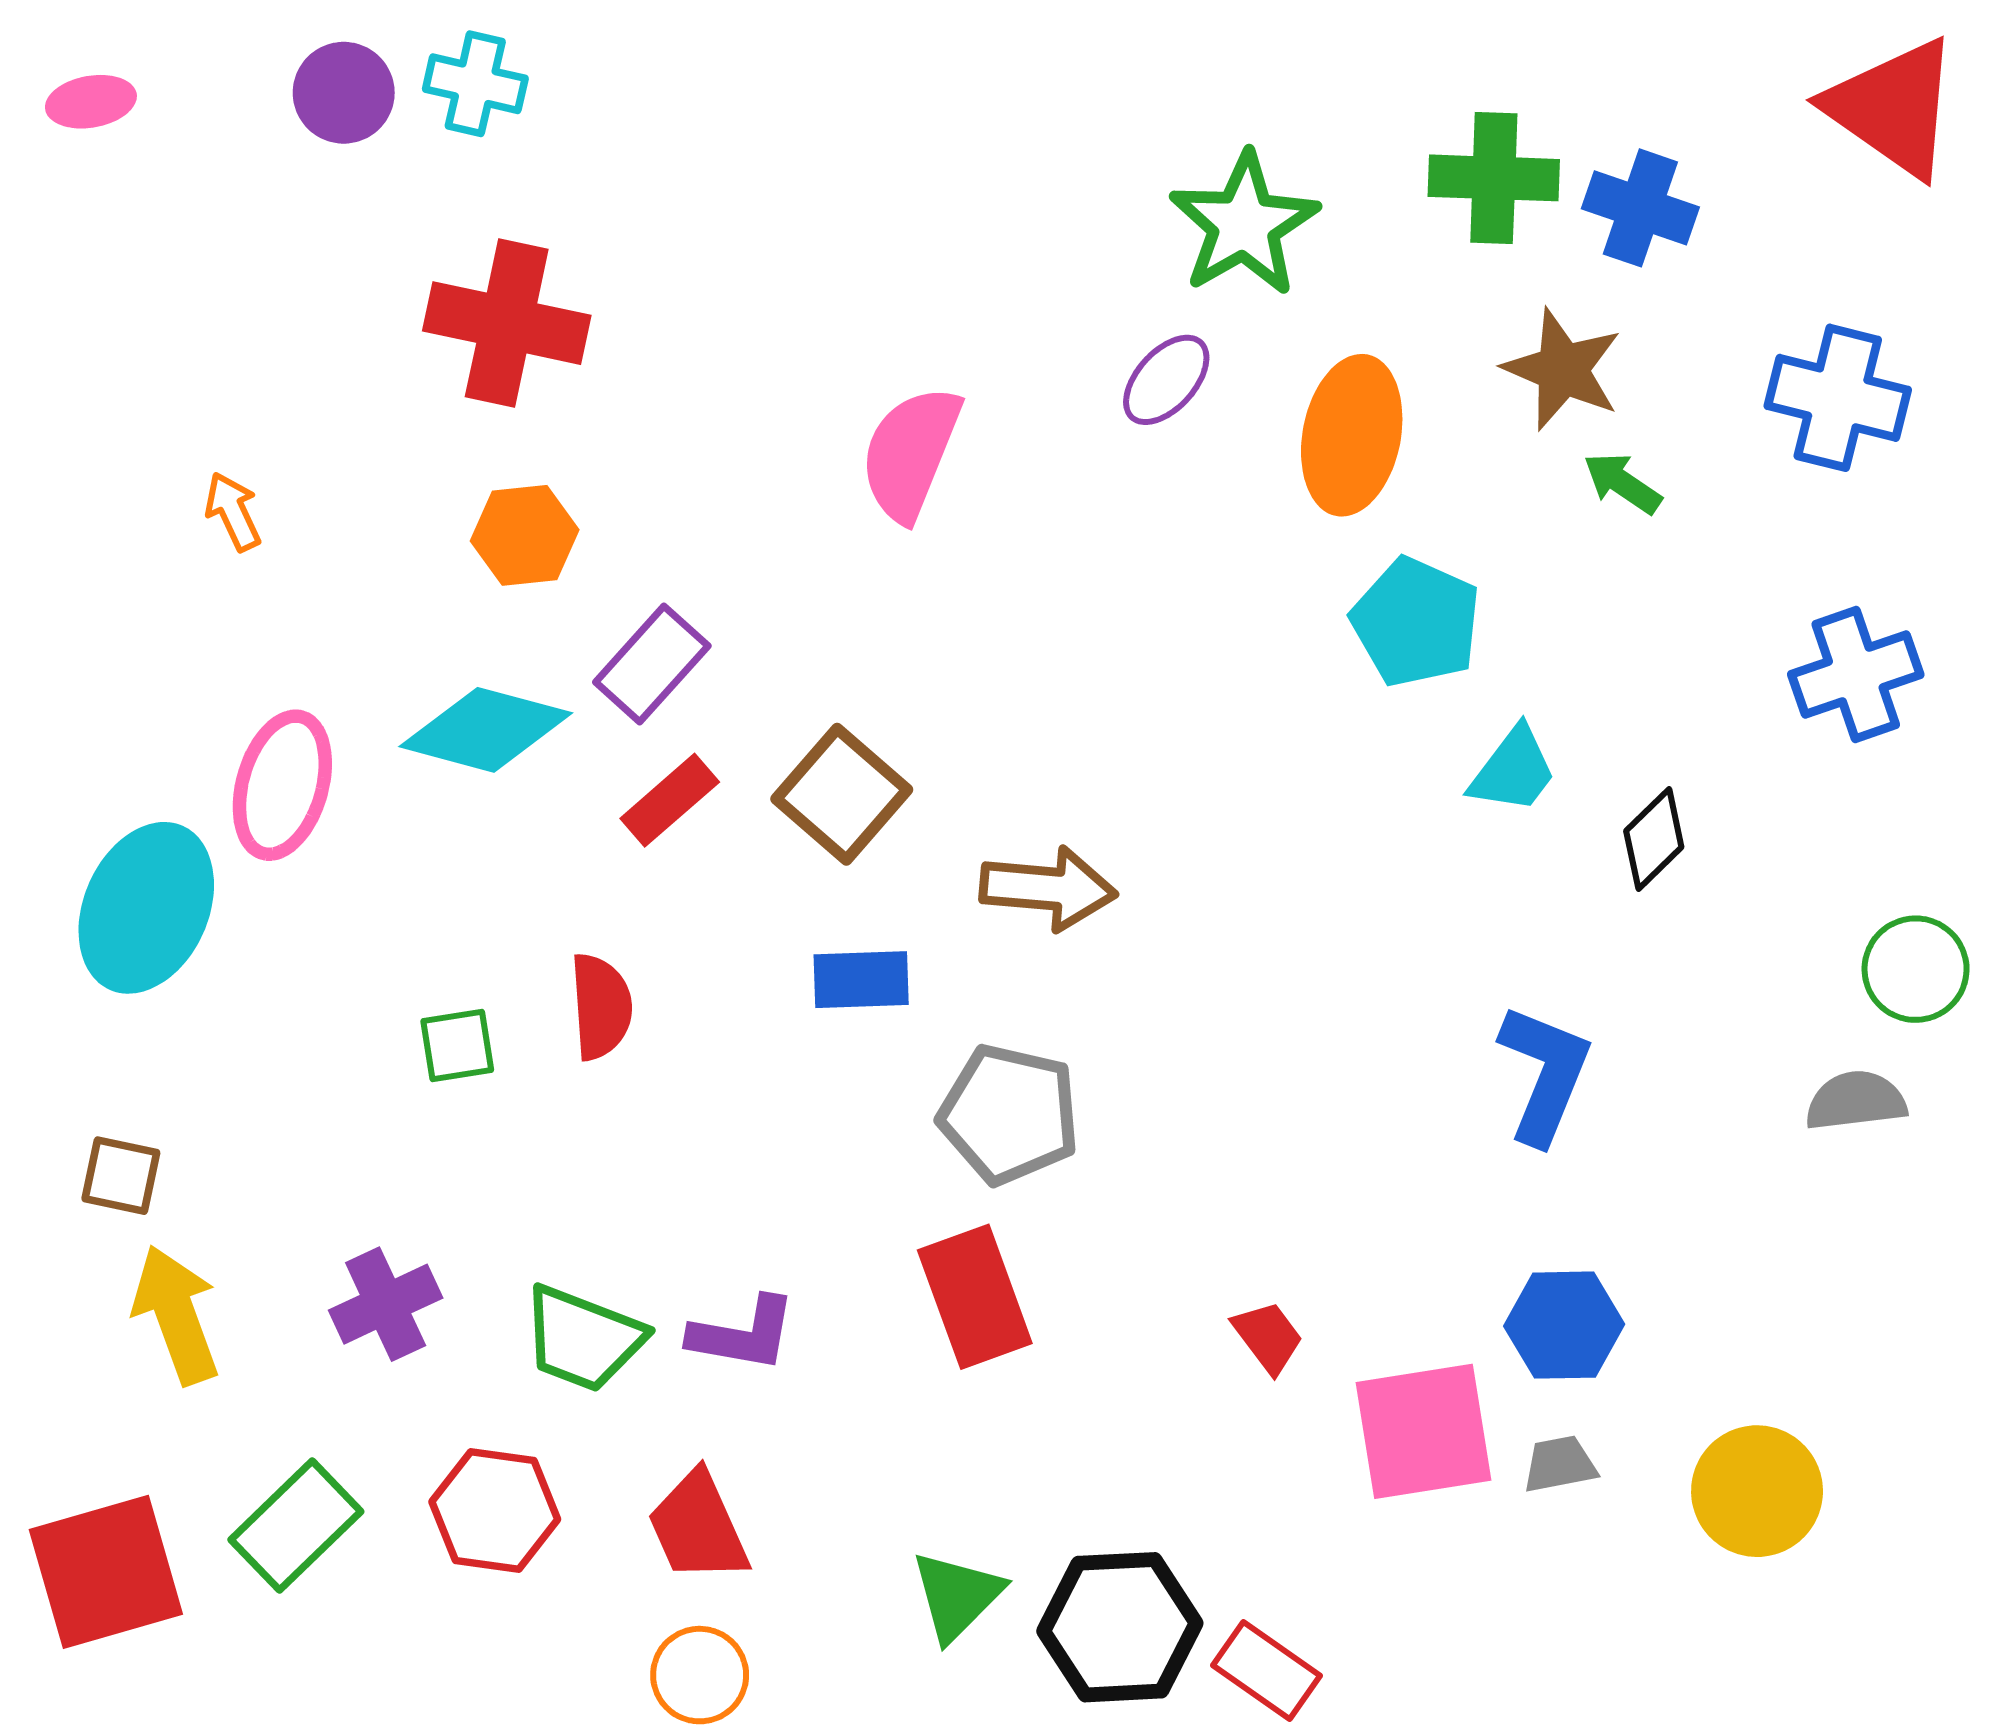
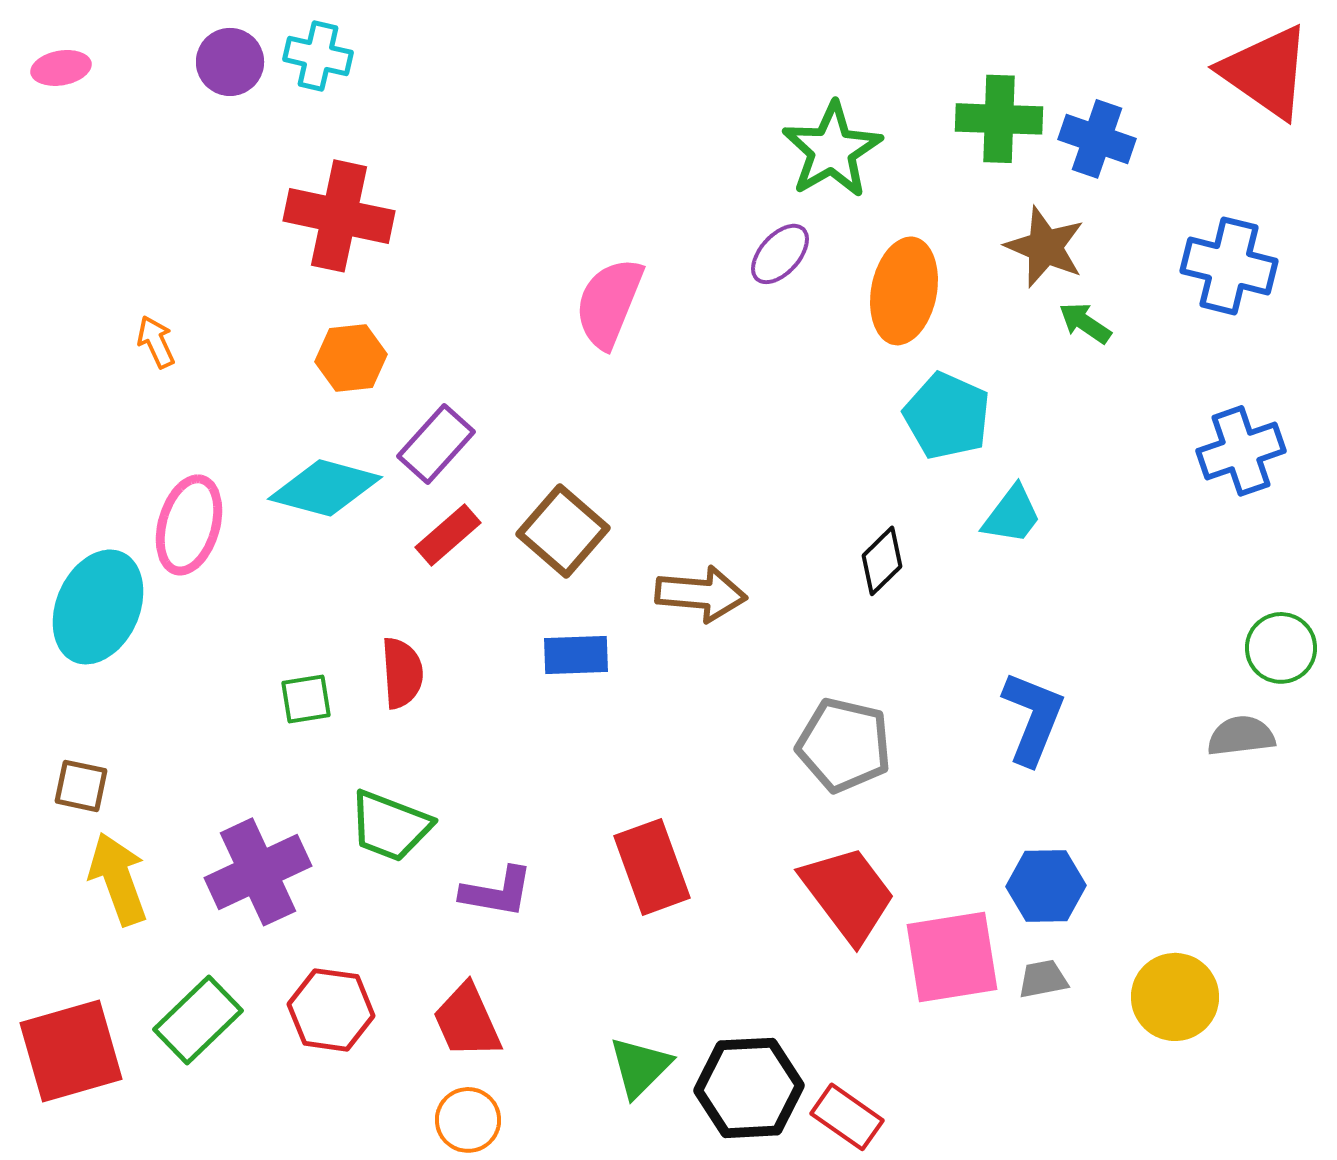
black diamond: (1654, 839) -> (882, 561), moved
gray pentagon: (1009, 1114) -> (844, 745), moved
purple cross: (386, 1304) -> (258, 872), size x1.4
red trapezoid: (1268, 1337) -> (848, 894), size x2.0
green trapezoid: (583, 1339) -> (390, 826), moved

